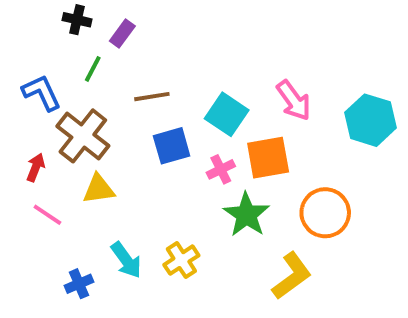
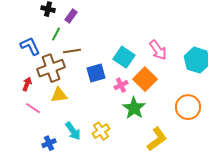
brown line: (152, 97) -> (72, 51), moved
brown cross: (83, 136) -> (51, 68), turned 32
orange square: (268, 158) -> (145, 79), turned -35
orange circle: (325, 213) -> (188, 107), moved

